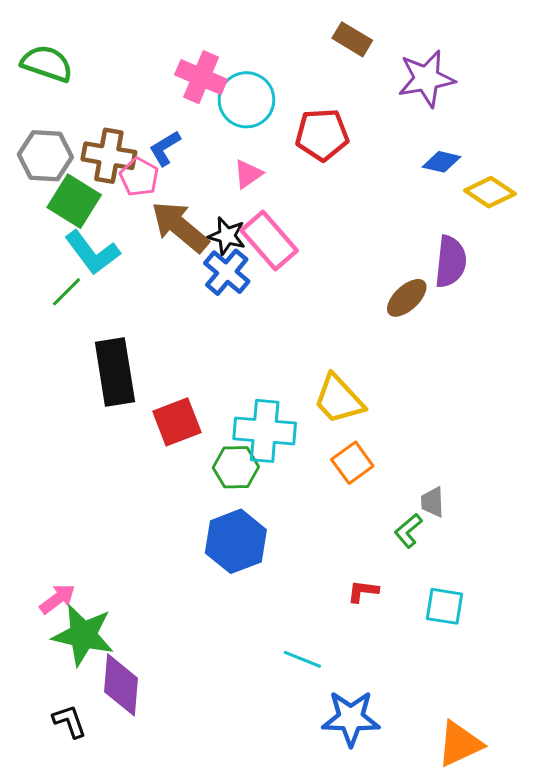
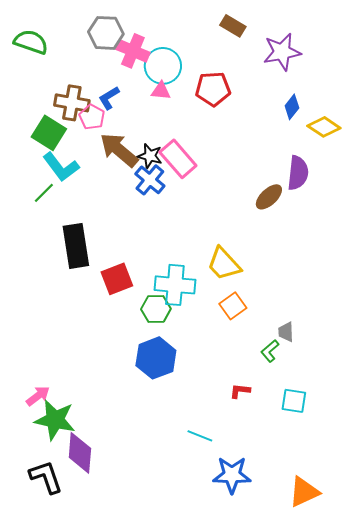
gray hexagon: (45, 156) -> (106, 33), moved
blue diamond: (442, 162) -> (292, 107), turned -65
pink triangle: (248, 174) -> (161, 91), moved, turned 40
black L-shape: (70, 721) -> (46, 477), size x1.5

